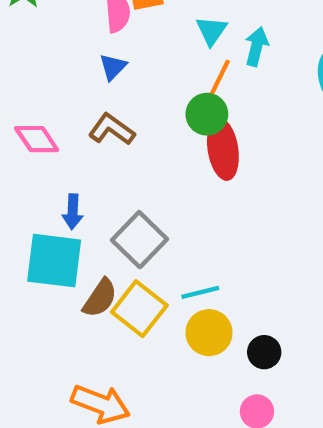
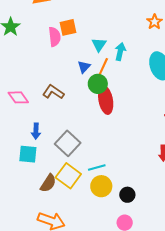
blue triangle: (113, 67) -> (84, 67), moved
cyan square: (54, 261) -> (28, 154), size x0.7
brown semicircle: (100, 298) -> (48, 183), moved

